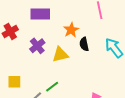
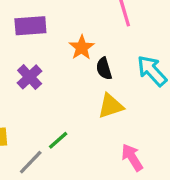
yellow triangle: (60, 55) -> (111, 106), moved

